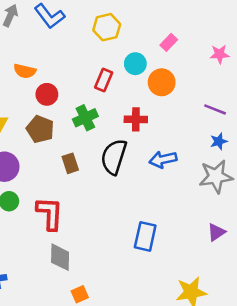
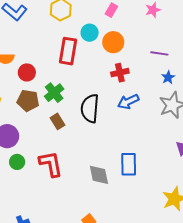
red rectangle: (104, 80) -> (68, 51), size x1.5
green cross: (85, 118) -> (54, 93), moved
red cross: (136, 119) -> (120, 73), moved
gray diamond: (60, 257) -> (99, 175), moved

